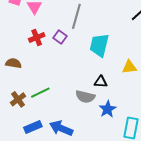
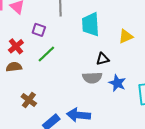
red cross: (37, 37) -> (16, 46), moved
purple square: (60, 37) -> (39, 30), moved
green line: (40, 93) -> (46, 54), moved

